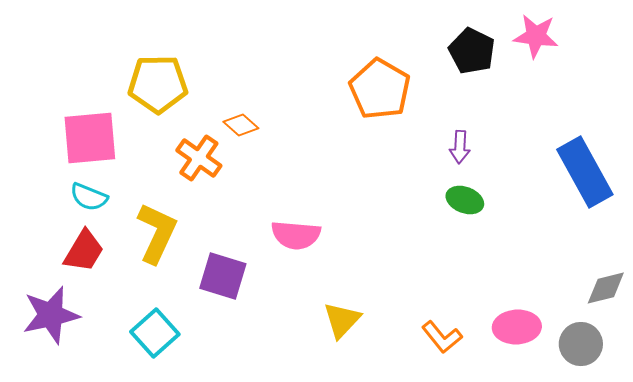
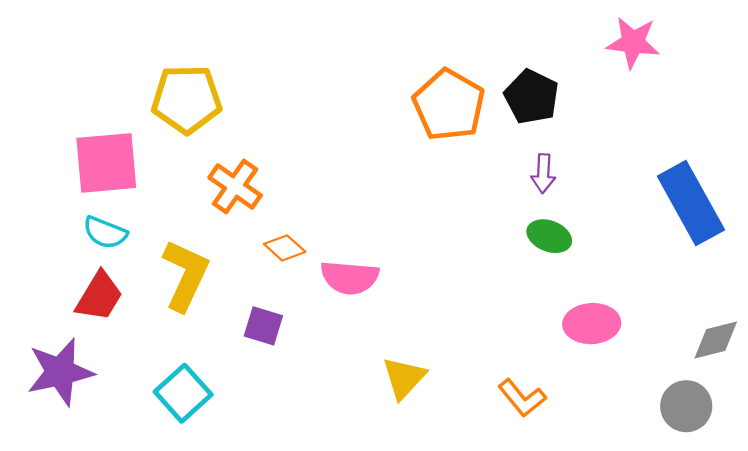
black pentagon: (472, 51) -> (531, 97), moved
orange diamond: (241, 125) -> (285, 248), moved
purple square: (223, 276) -> (263, 326), size x0.7
pink ellipse: (517, 327) -> (592, 324), moved

